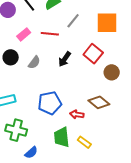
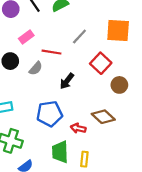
gray line: (73, 21) -> (79, 37), moved
red line: (50, 34) -> (52, 52), moved
black arrow: (65, 59) -> (67, 81), moved
yellow rectangle: (84, 142) -> (84, 159), turned 56

